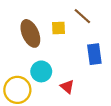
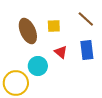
brown line: (82, 16) -> (86, 19), moved
red triangle: (67, 87) -> (61, 52), moved

